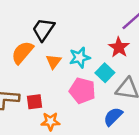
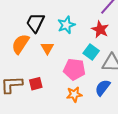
cyan star: (80, 58) -> (66, 25), moved
orange star: (50, 121) -> (74, 94), moved

